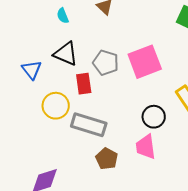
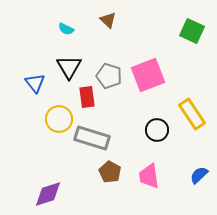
cyan semicircle: (63, 16) -> (66, 29), turned -42
black triangle: (66, 54) -> (69, 67), turned 36
pink trapezoid: (146, 147) -> (149, 176), moved

